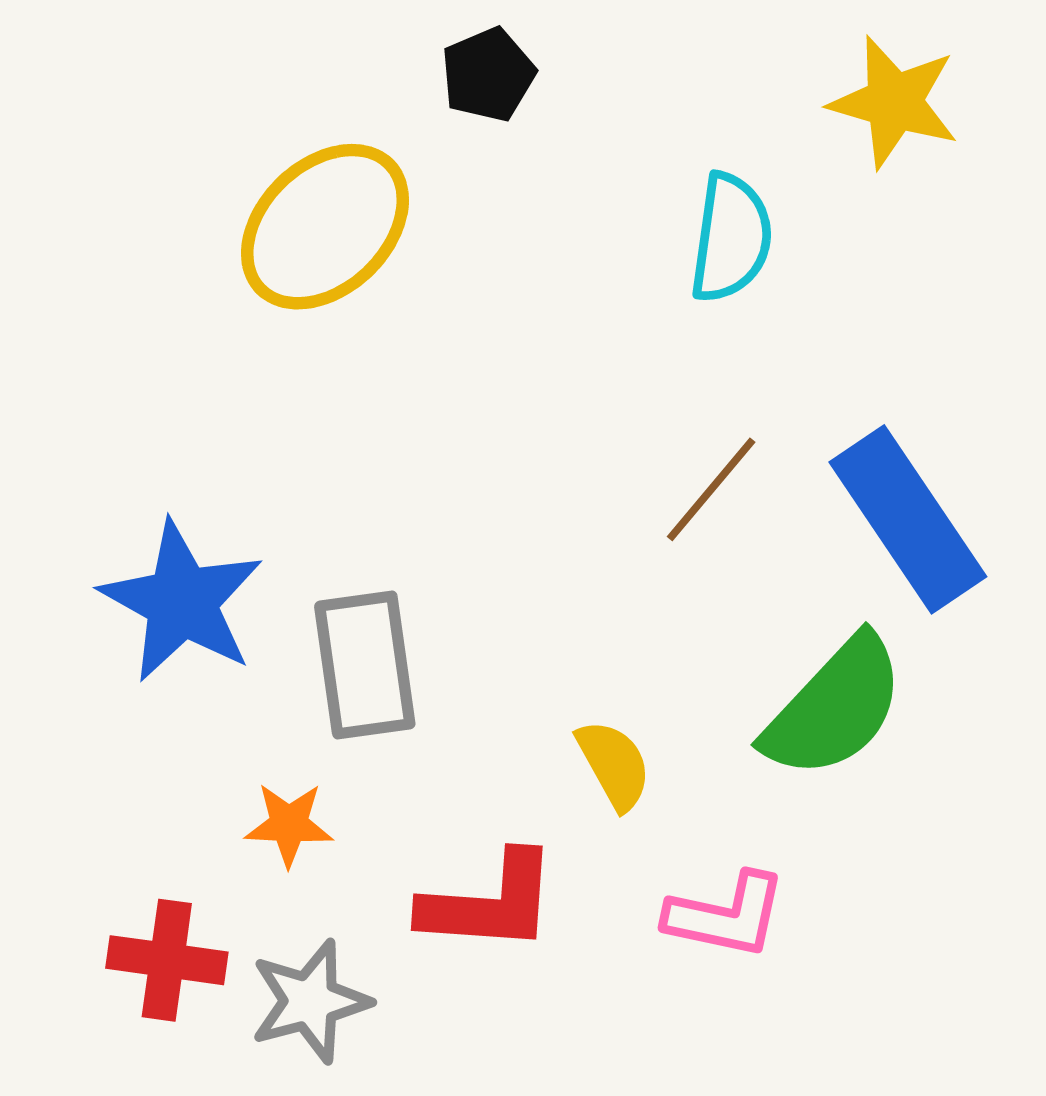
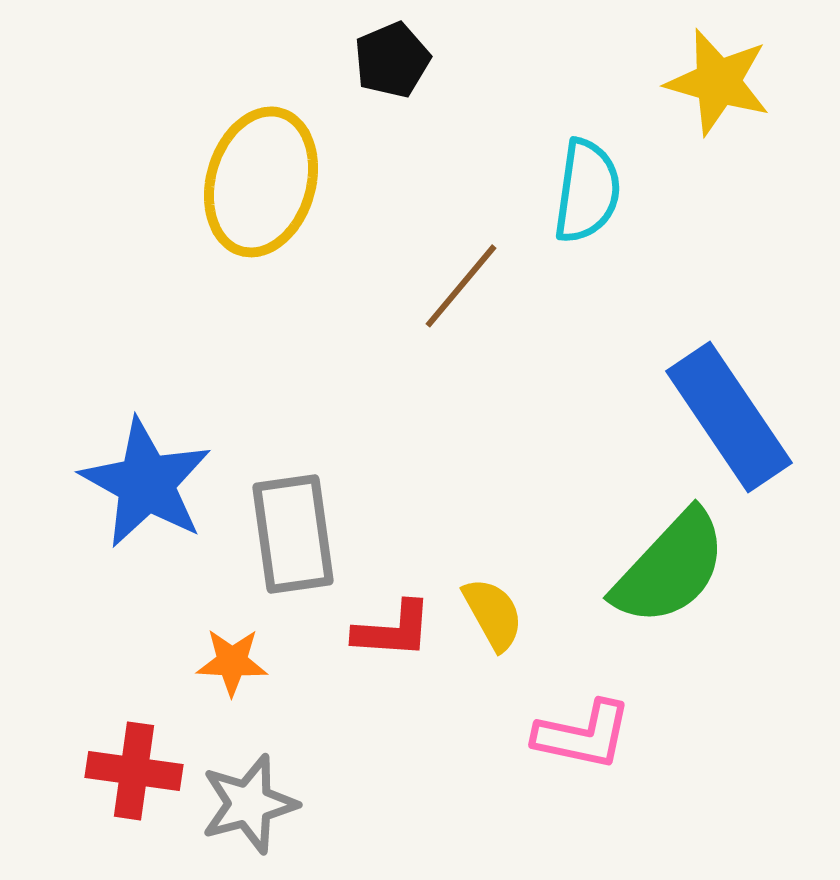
yellow ellipse: (325, 227) -> (261, 182), turned -30
brown line: (711, 489) -> (461, 286), moved
red L-shape: (489, 903) -> (393, 630), moved, size x0.7

